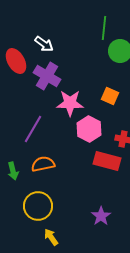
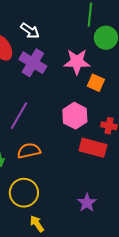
pink star: (70, 103) -> (77, 62), moved

